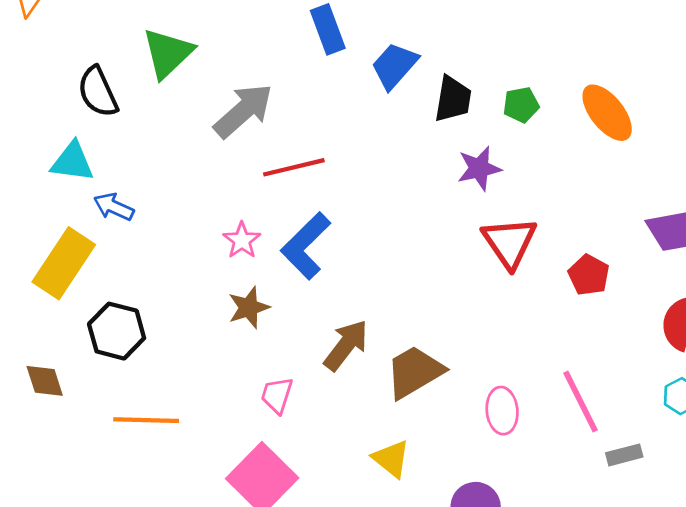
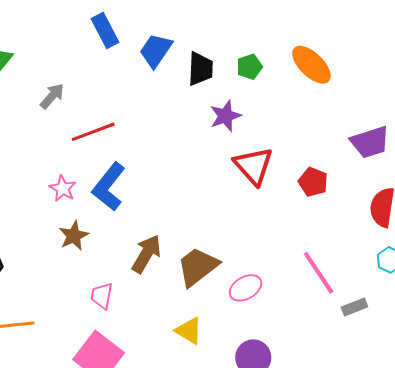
gray arrow: (243, 111) -> (52, 96), size x0.6
pink ellipse: (502, 411) -> (246, 288), moved, turned 72

